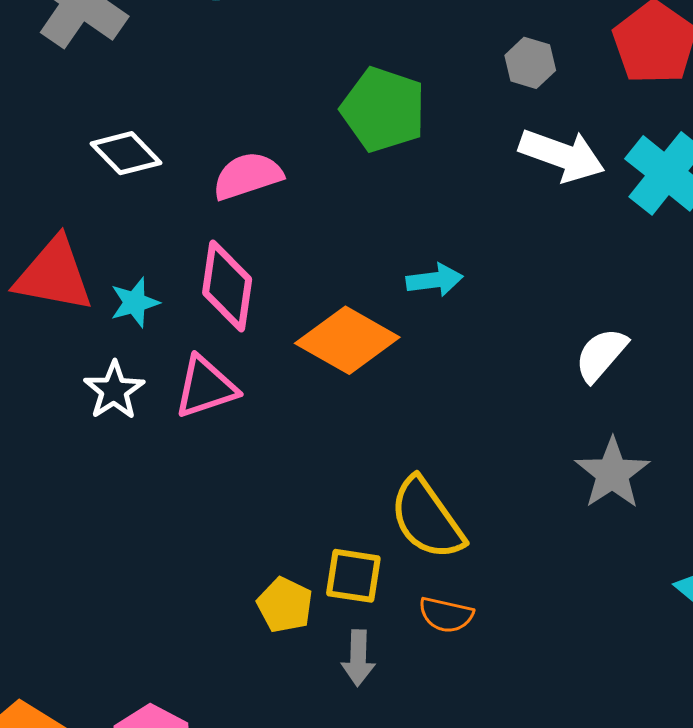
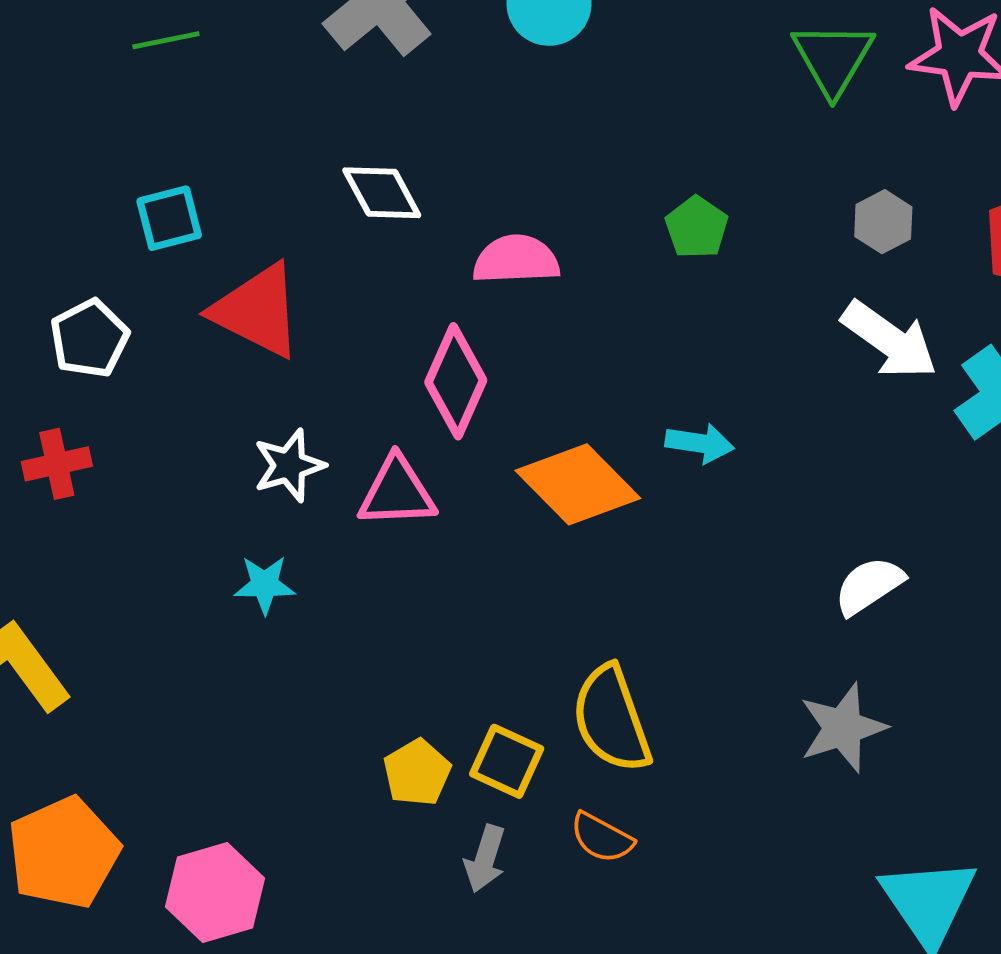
green pentagon: (383, 110) -> (697, 227), size x0.6
cyan star: (135, 303) -> (265, 585), moved

